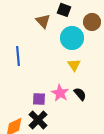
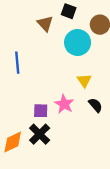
yellow triangle: (74, 65) -> (84, 81), moved
black semicircle: (80, 94) -> (95, 105), moved

